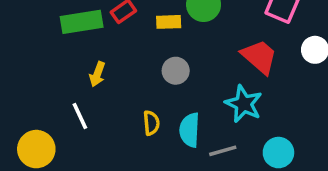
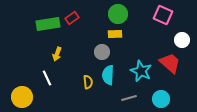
yellow rectangle: (169, 22) -> (115, 34), moved
red trapezoid: (259, 57) -> (170, 63), moved
cyan semicircle: (190, 130) -> (108, 75), moved

